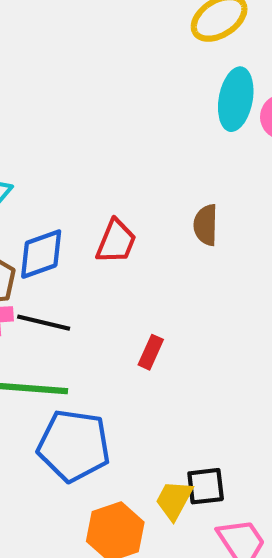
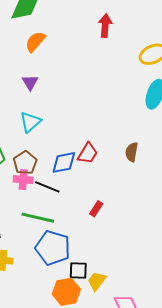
blue diamond: (41, 254) -> (64, 162), moved
black square: (206, 486) -> (78, 271), moved

